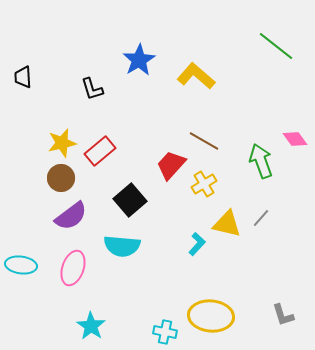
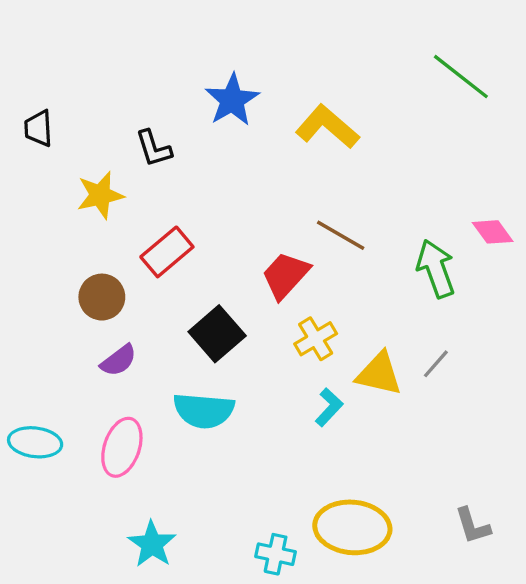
yellow star: (62, 143) -> (100, 195), moved
yellow cross: (204, 184) -> (316, 339), moved
purple semicircle: (71, 216) -> (119, 360), size x0.7

